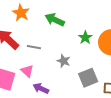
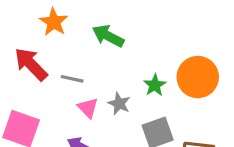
green star: (85, 38) -> (155, 85), moved
pink triangle: (27, 71) -> (88, 108), moved

